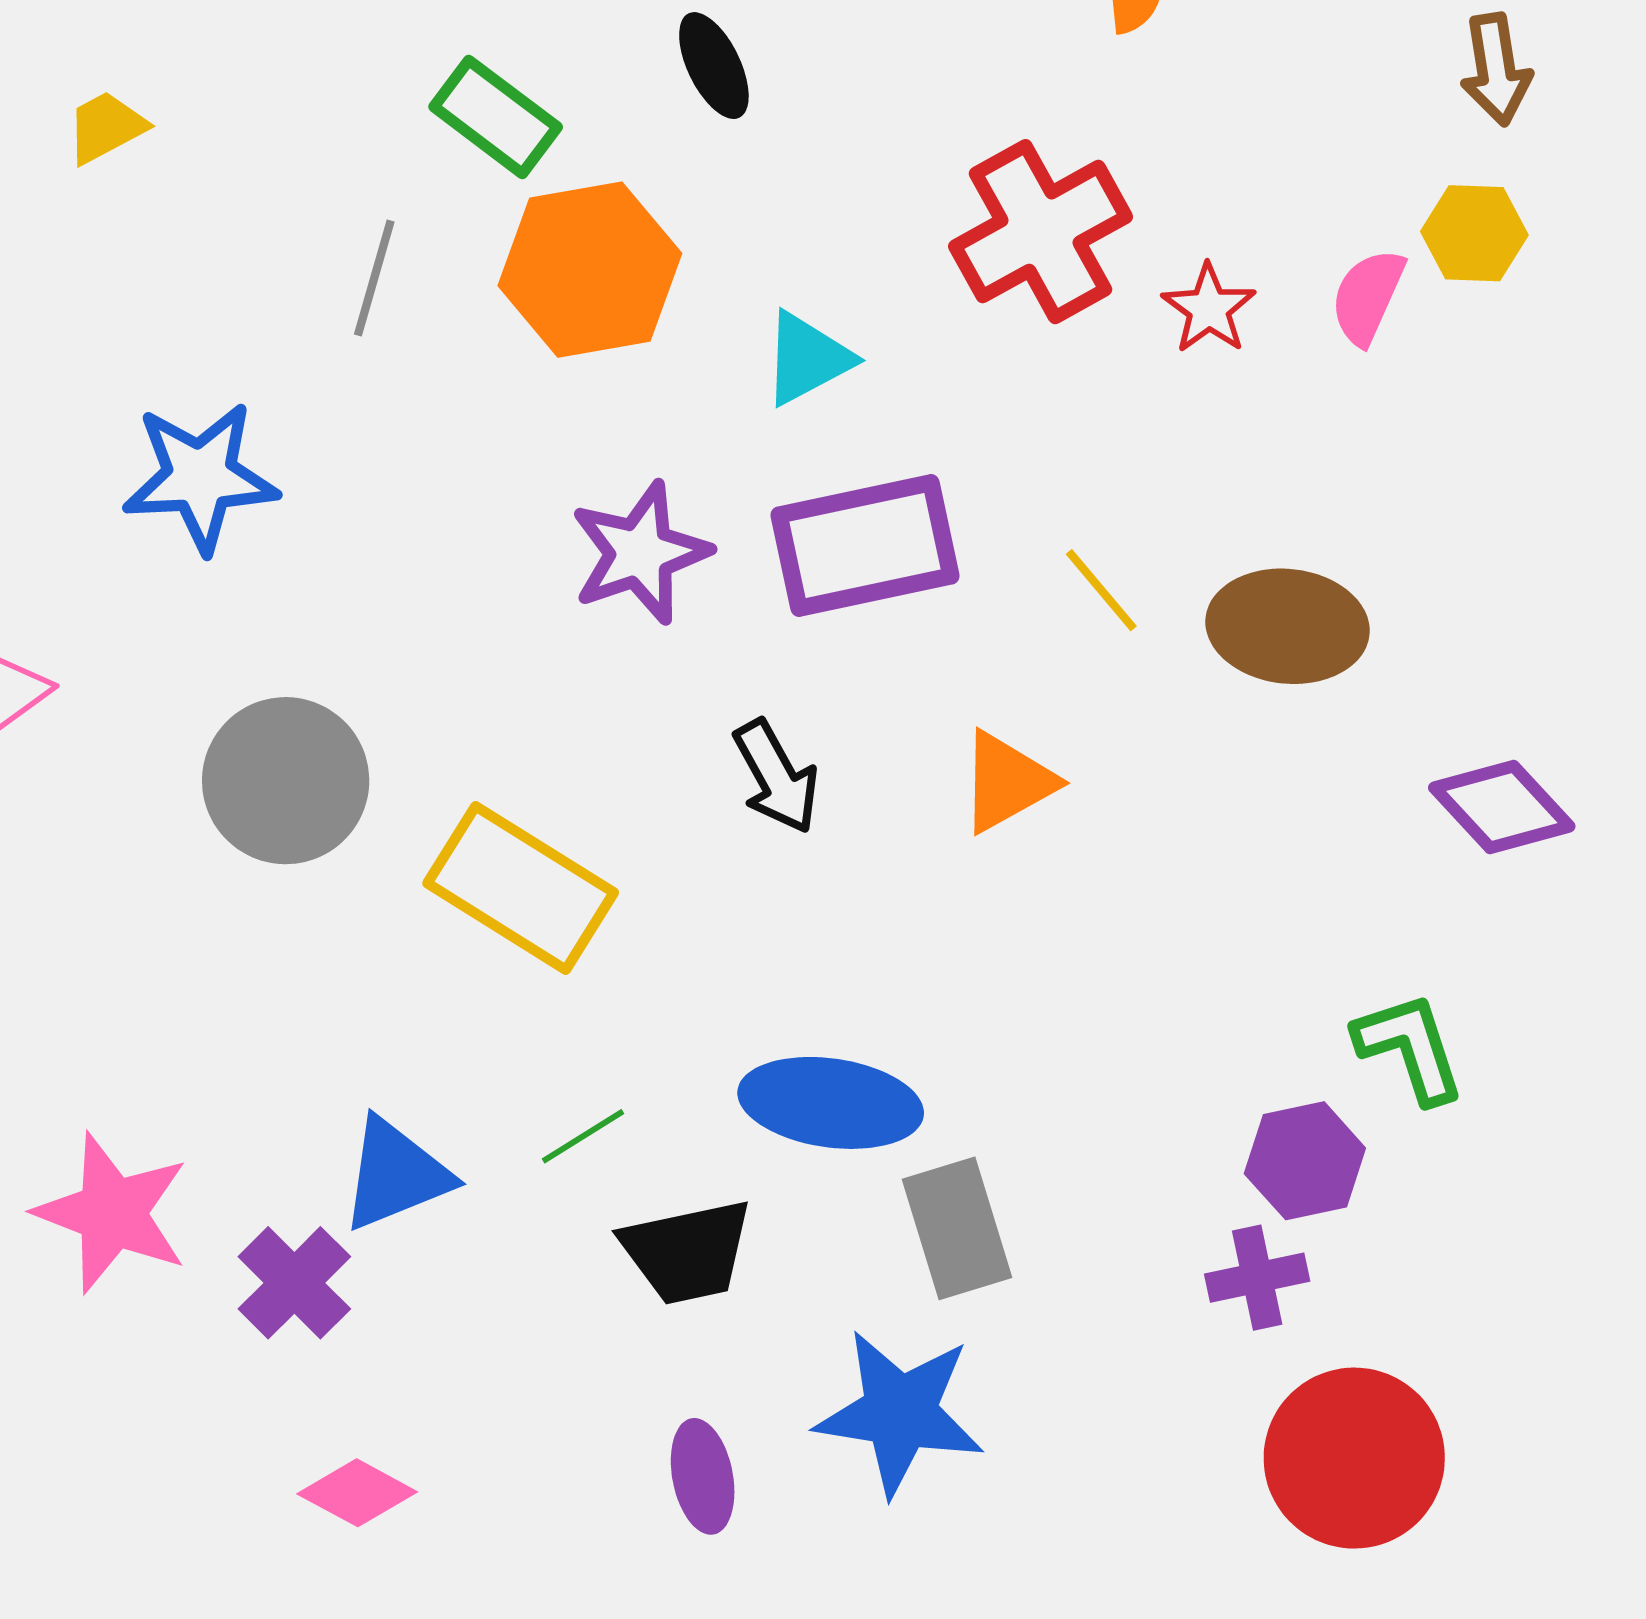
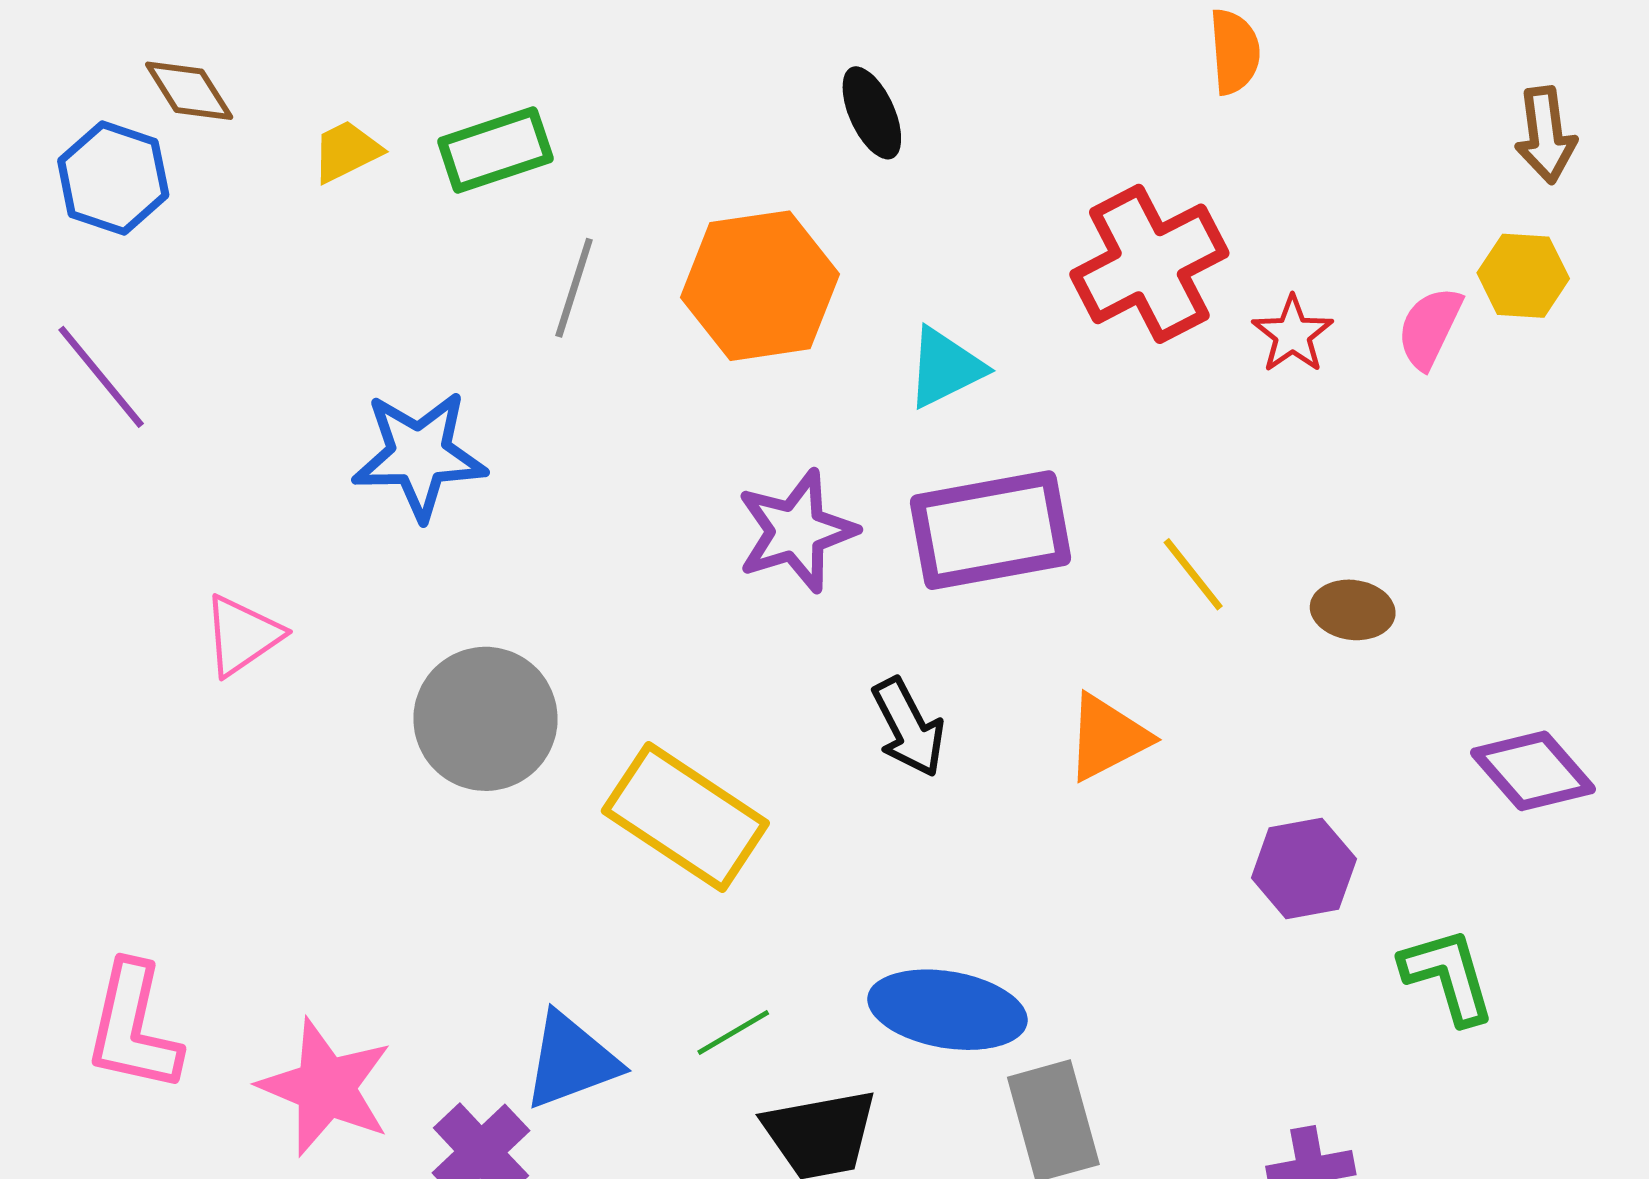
green rectangle: (496, 117) -> (495, 150), moved, turned -57
brown ellipse: (1288, 626) -> (1353, 610), size x0.6
purple hexagon: (1305, 1161) -> (1304, 868), moved

